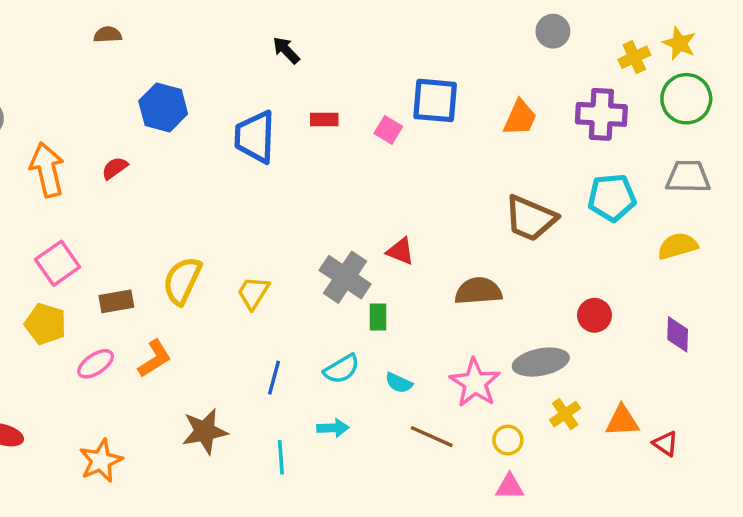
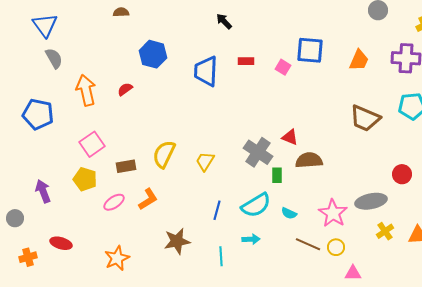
brown semicircle: (478, 291) -> (309, 160), moved
cyan semicircle: (342, 369) -> (256, 205), size x1.4
yellow circle: (508, 440) -> (336, 247), moved

